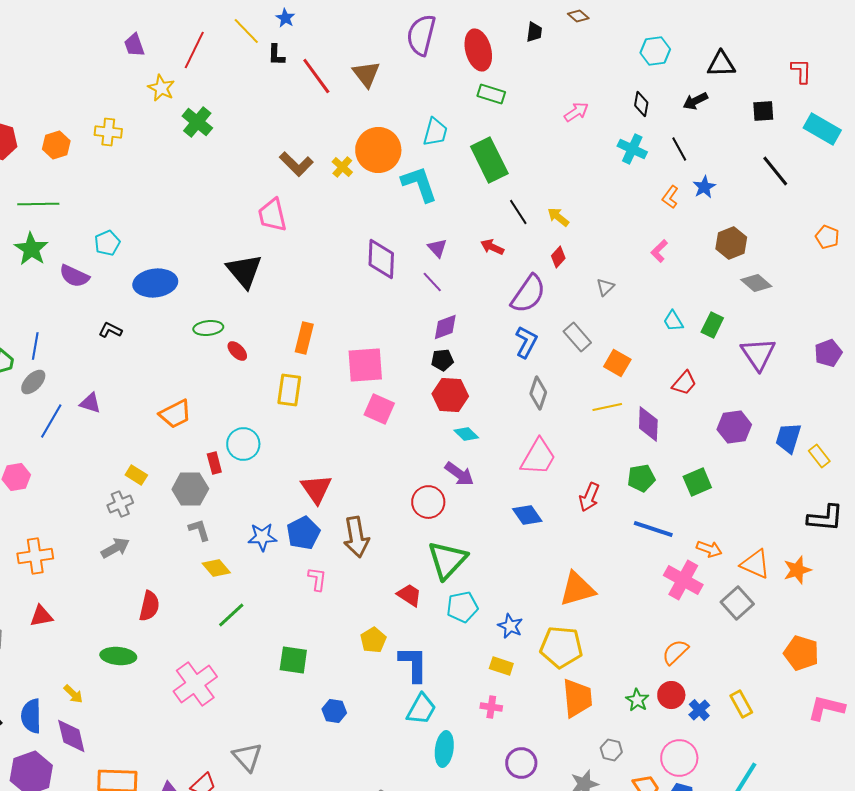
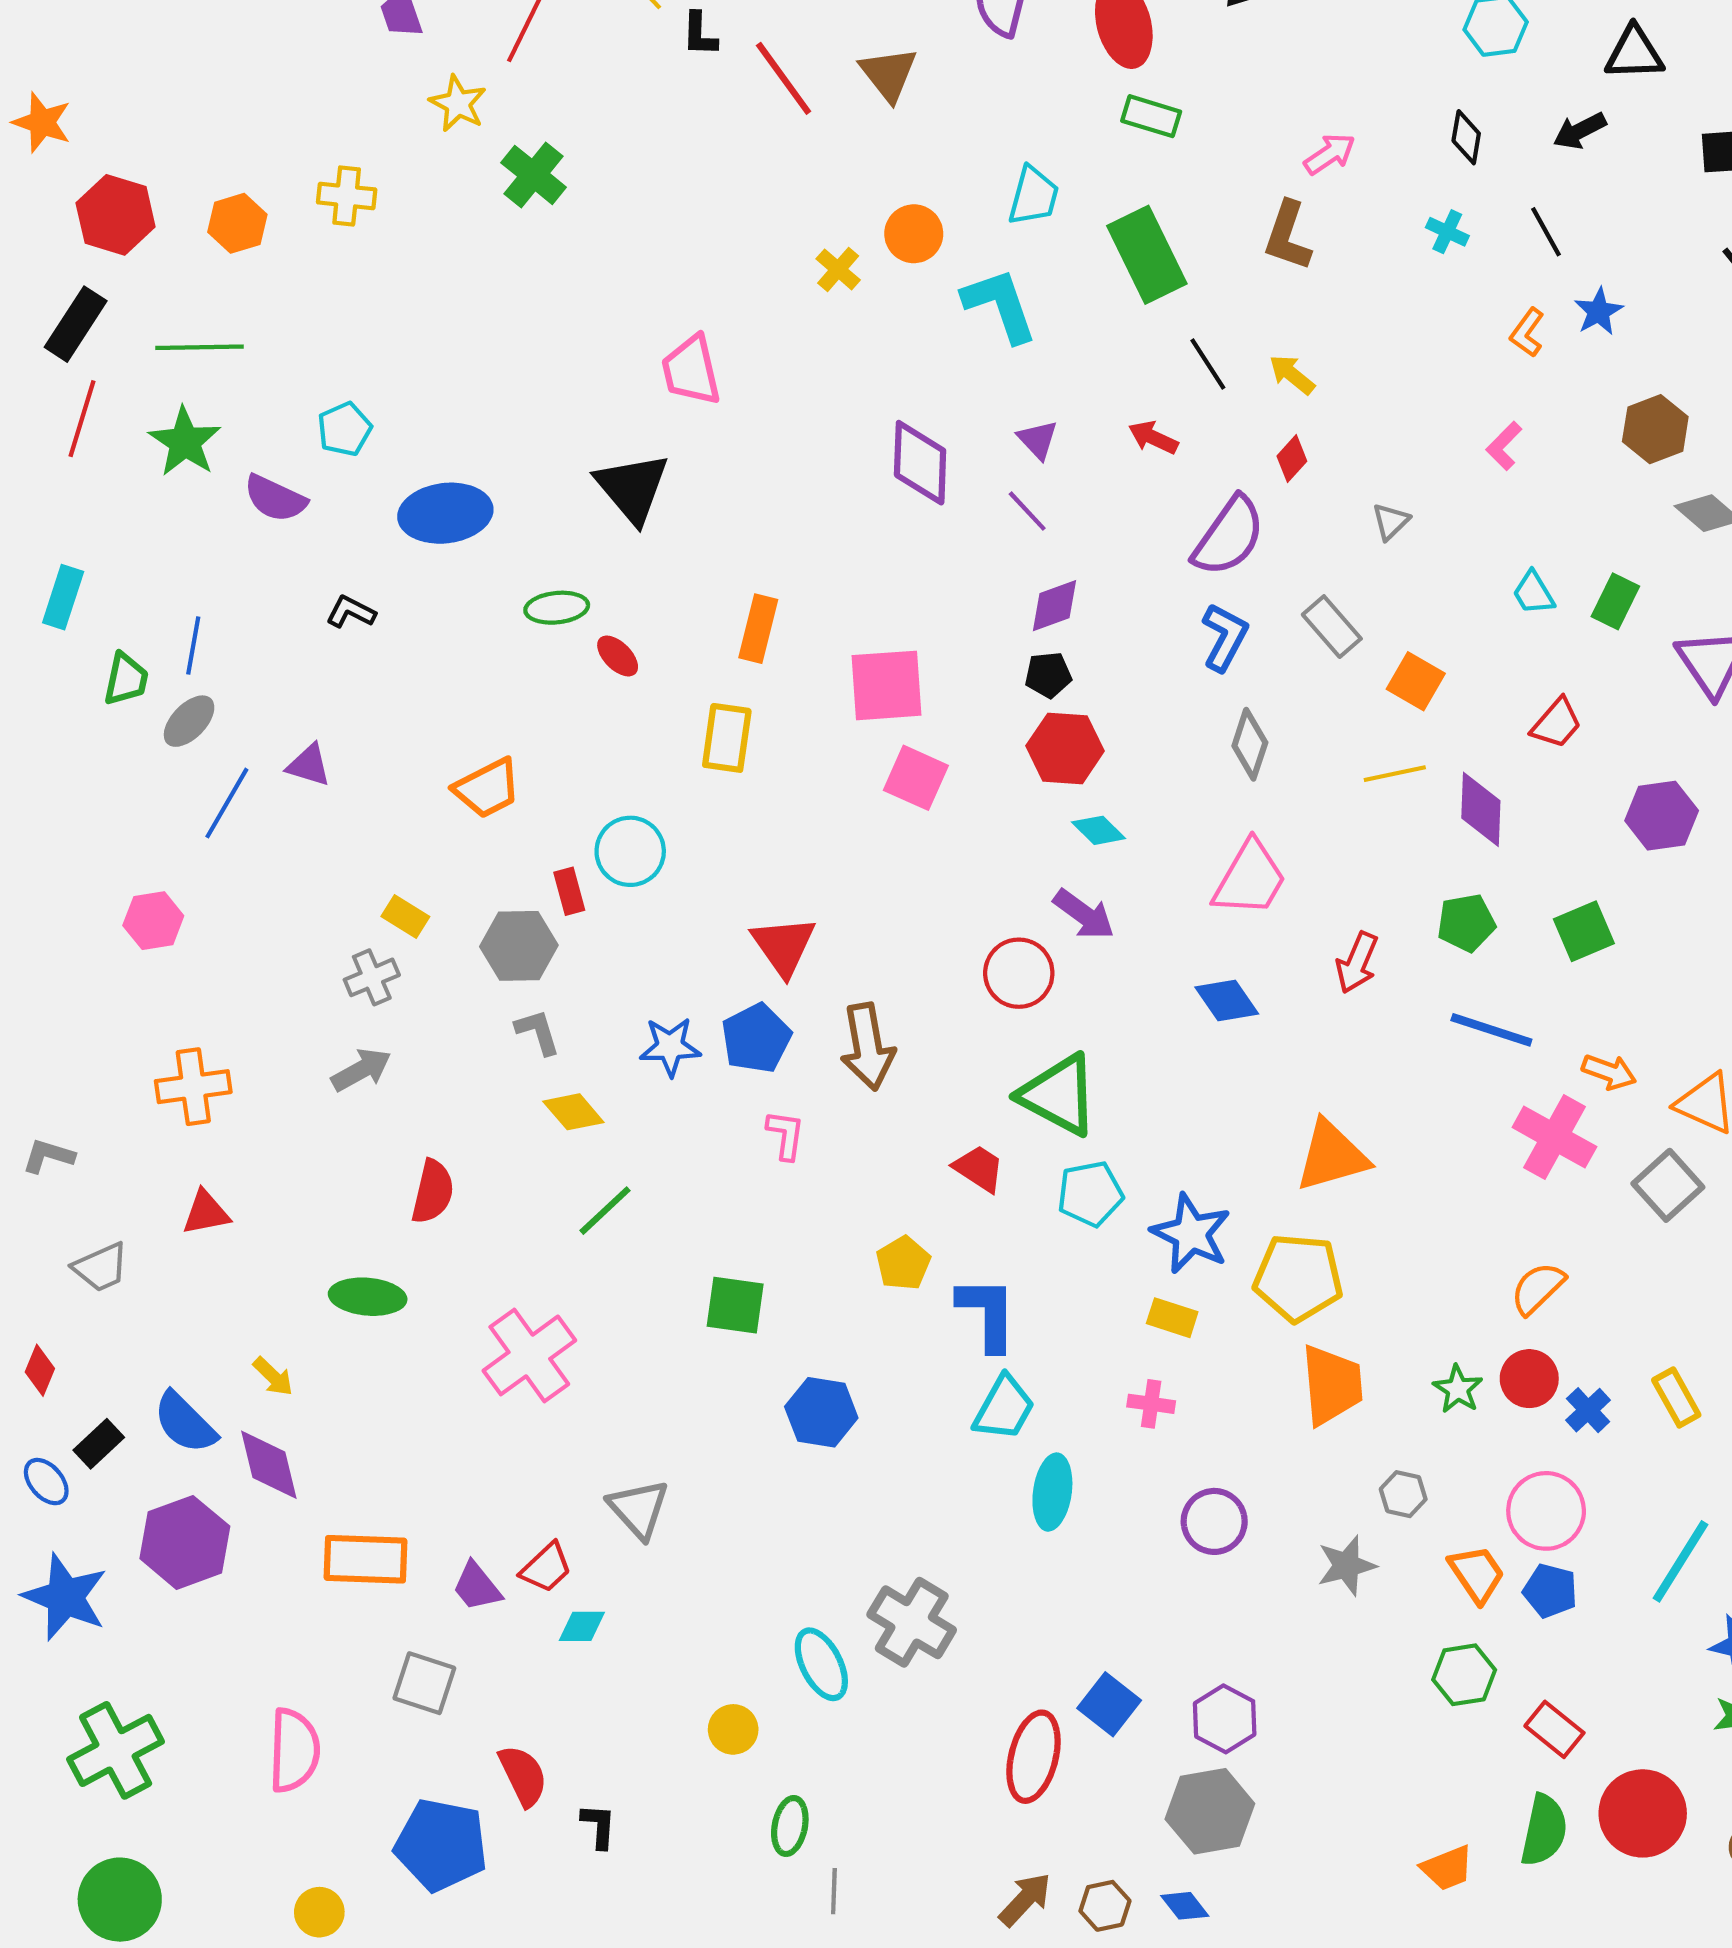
cyan cross: (632, 149) -> (1447, 232), size x0.7
orange circle: (378, 150) -> (914, 234), size x0.6
brown L-shape: (296, 164) -> (1288, 236), moved, turned 64
green triangle: (447, 560) -> (1059, 1095), turned -45
blue star: (510, 626) -> (1191, 1234), size x1.5
blue hexagon: (334, 711) -> (821, 1412), size x1.4
blue semicircle: (31, 716) -> (185, 1423), turned -44

